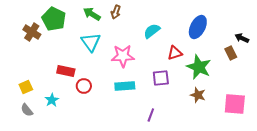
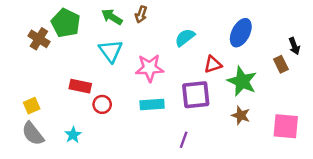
black arrow: (242, 38) -> (294, 46), turned -136
purple square: (161, 78) -> (196, 95), size x1.4
cyan star: (52, 100) -> (73, 135), moved
gray semicircle: (27, 110) -> (33, 134), size x1.5

